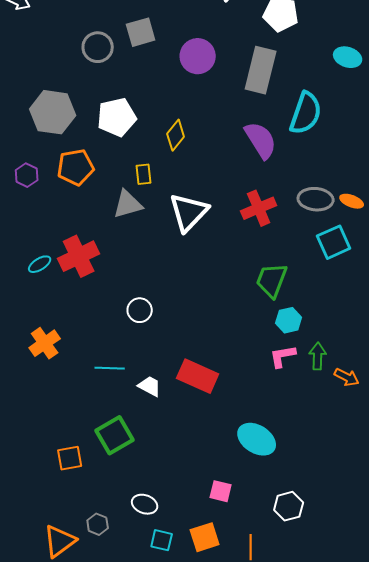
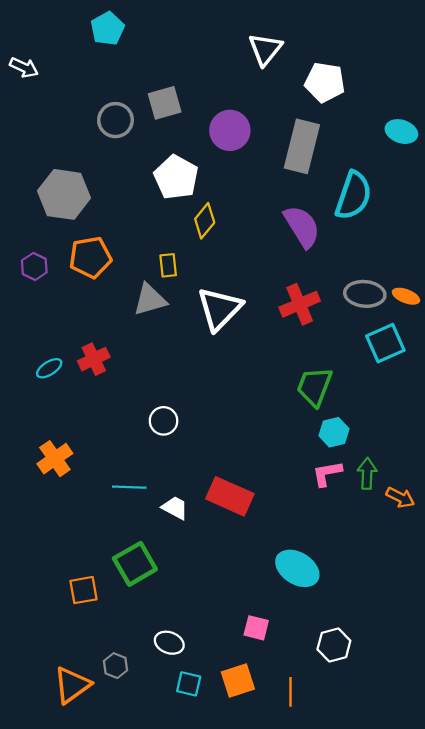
white pentagon: (117, 117) -> (176, 177), moved, turned -30
red cross: (79, 256) -> (94, 359), size x0.7

